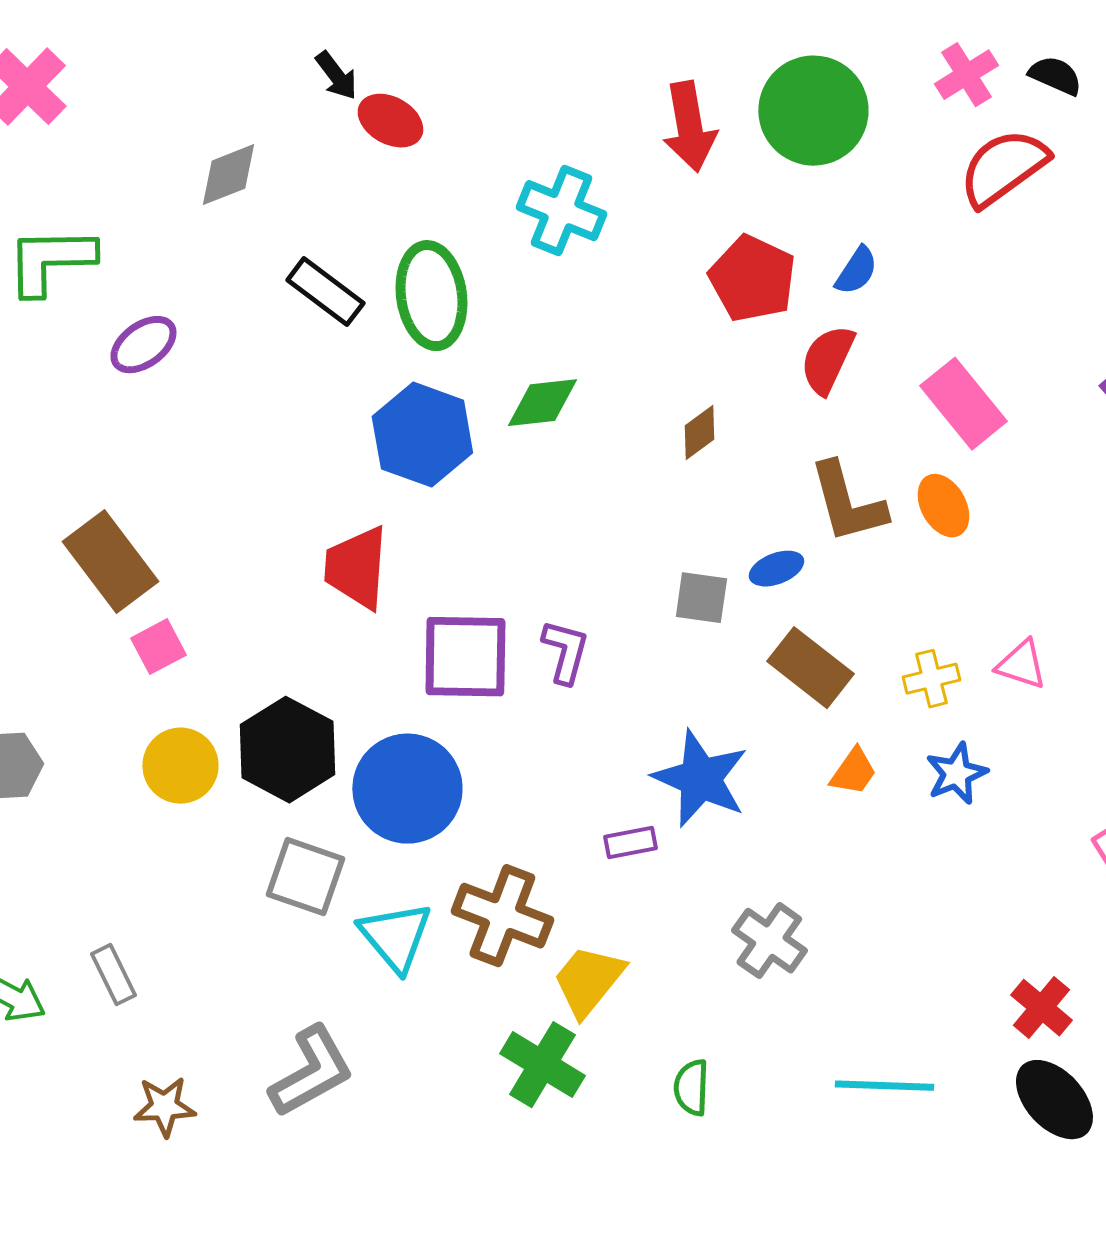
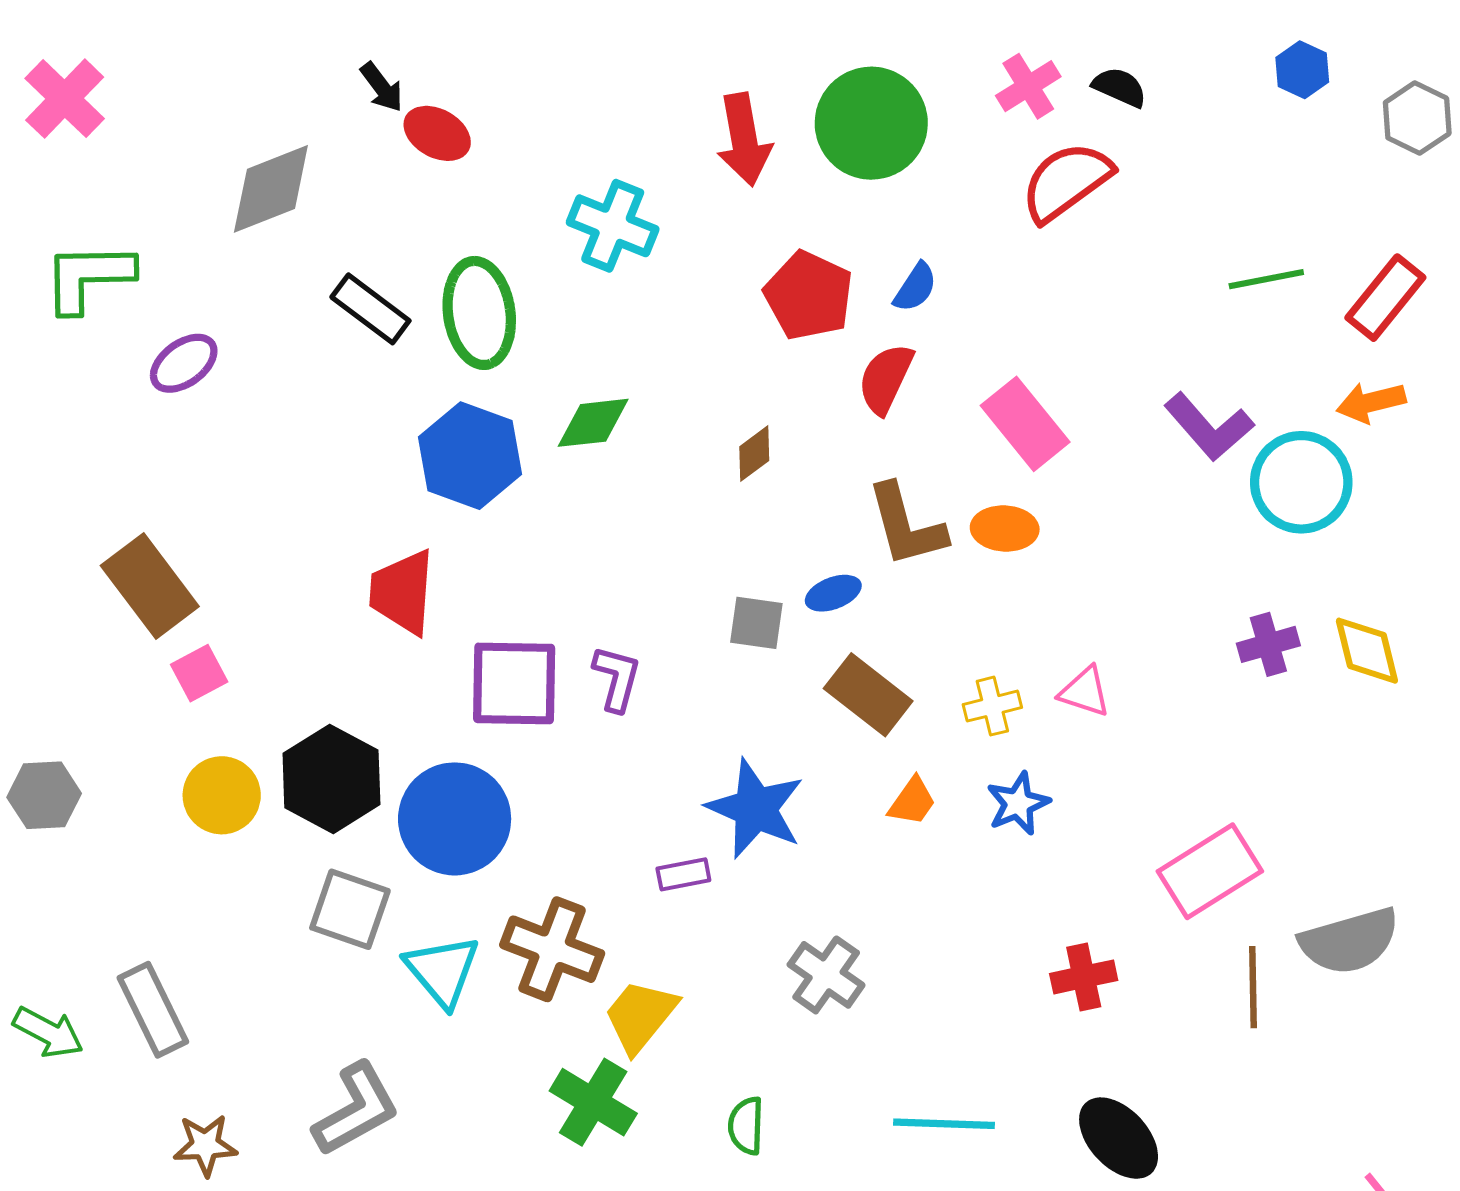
gray diamond: (228, 175) -> (271, 189), size x1.4
orange ellipse: (943, 506) -> (1005, 528), turned -58
gray rectangle: (113, 975) -> (153, 1010), size x1.5
red cross: (1041, 1008) -> (1084, 977), moved, turned 38

